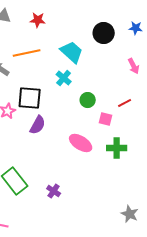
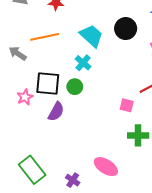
black circle: (104, 33) -> (126, 29), moved
green circle: (88, 100) -> (75, 87), moved
pink ellipse: (81, 143) -> (106, 167), moved

